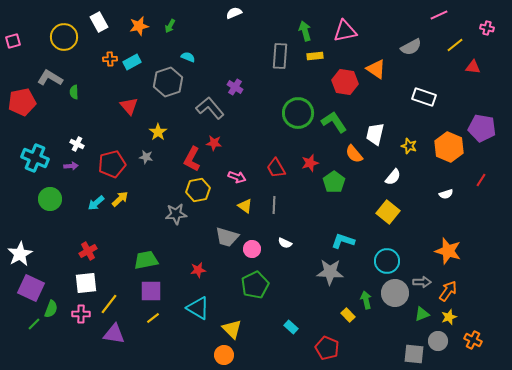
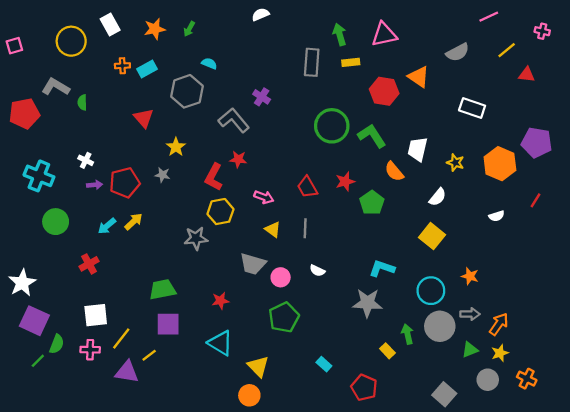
purple arrow: (71, 166) -> (95, 185), moved
red cross: (88, 251) -> (89, 264), moved
orange star: (448, 251) -> (470, 276), moved, size x0.6
yellow line: (153, 318) -> (149, 355), moved
gray square: (414, 354) -> (444, 394), moved, turned 35

